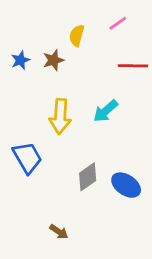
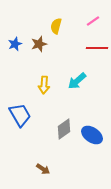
pink line: (118, 23) -> (93, 21), moved
yellow arrow: (60, 116) -> (44, 85), size x0.7

